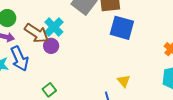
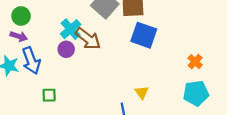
brown arrow: (37, 33) -> (88, 39), moved
green square: (49, 90) -> (49, 95), moved, turned 32

